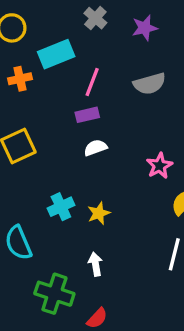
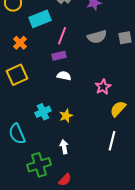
orange cross: (20, 79) -> (20, 43), moved, turned -32
white semicircle: (95, 148) -> (64, 76), turned 32
green cross: (54, 294) -> (39, 165), turned -35

